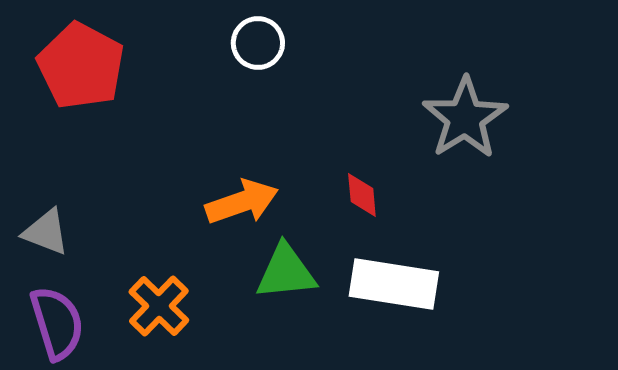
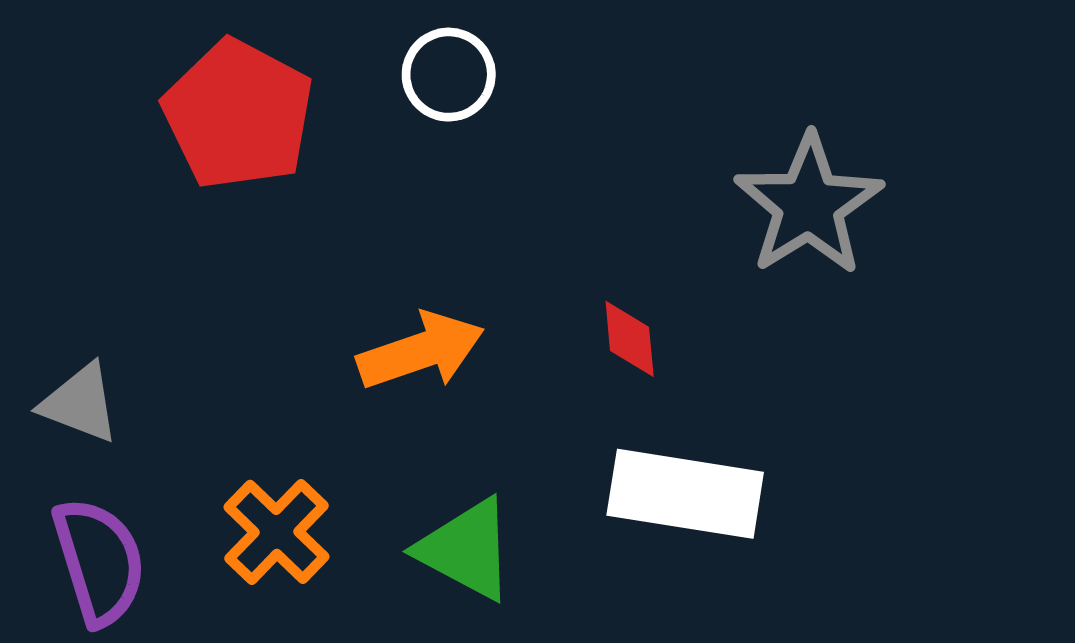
red pentagon: (81, 66) -> (238, 115), moved
green triangle: (286, 272) -> (466, 549), moved, turned 34

